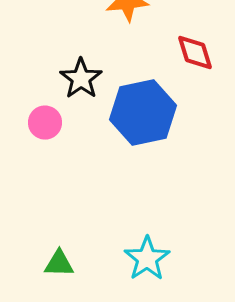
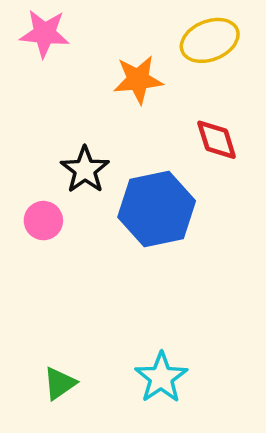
green triangle: (59, 264) -> (60, 383), turned -36

